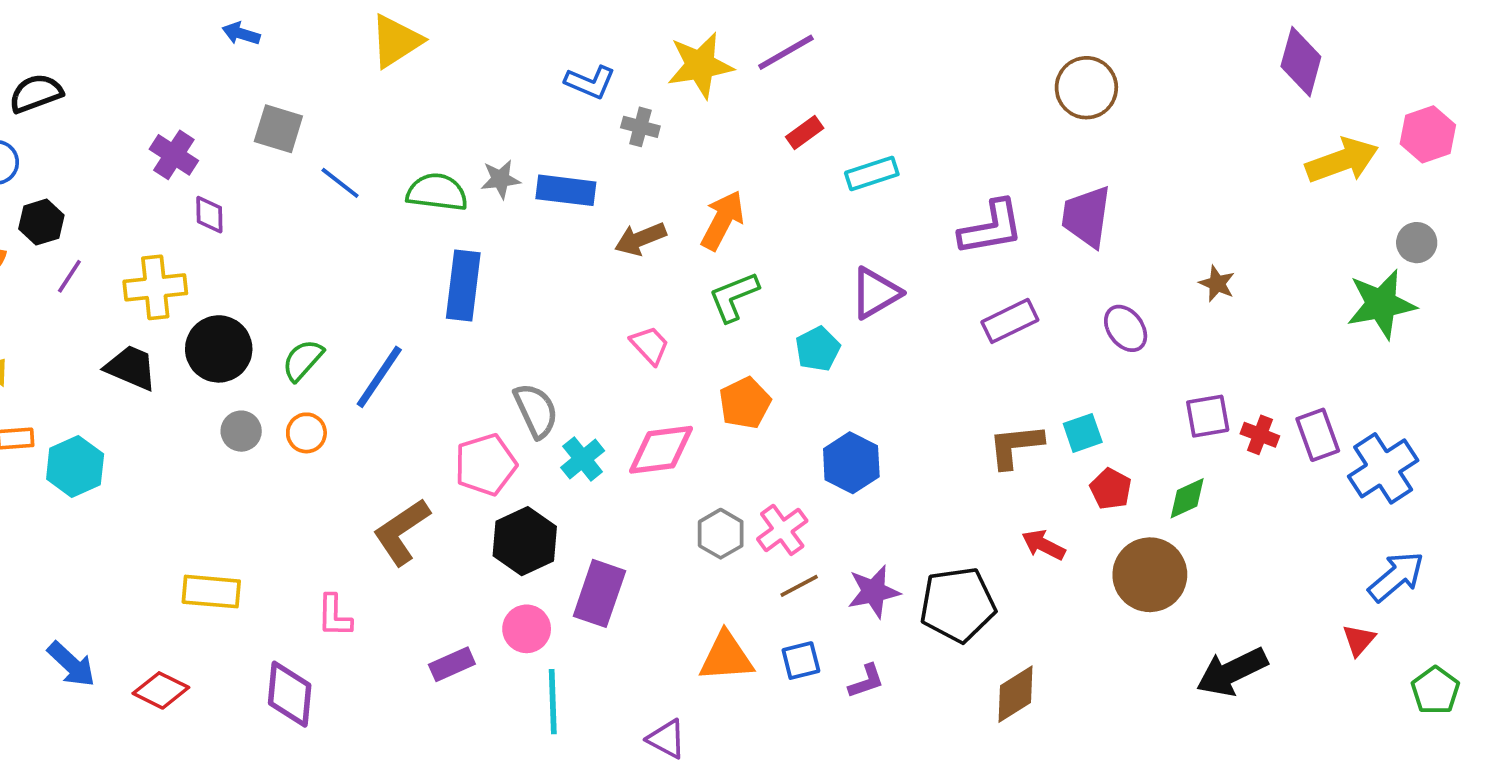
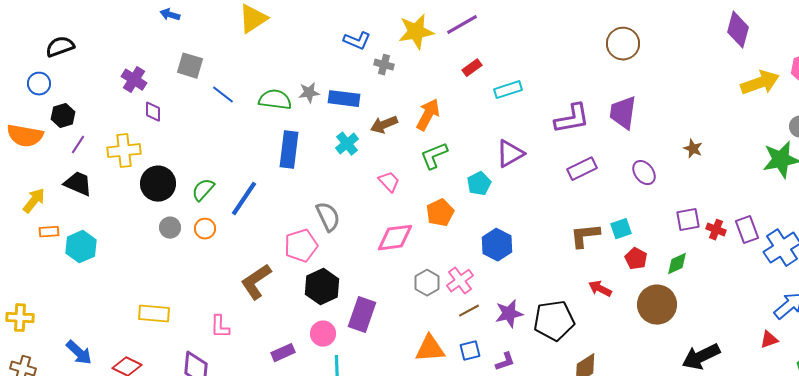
black trapezoid: (131, 368) -> (78, 184), moved
cyan cross: (583, 459) -> (347, 144), moved
red triangle: (1359, 640) -> (769, 340), turned 30

